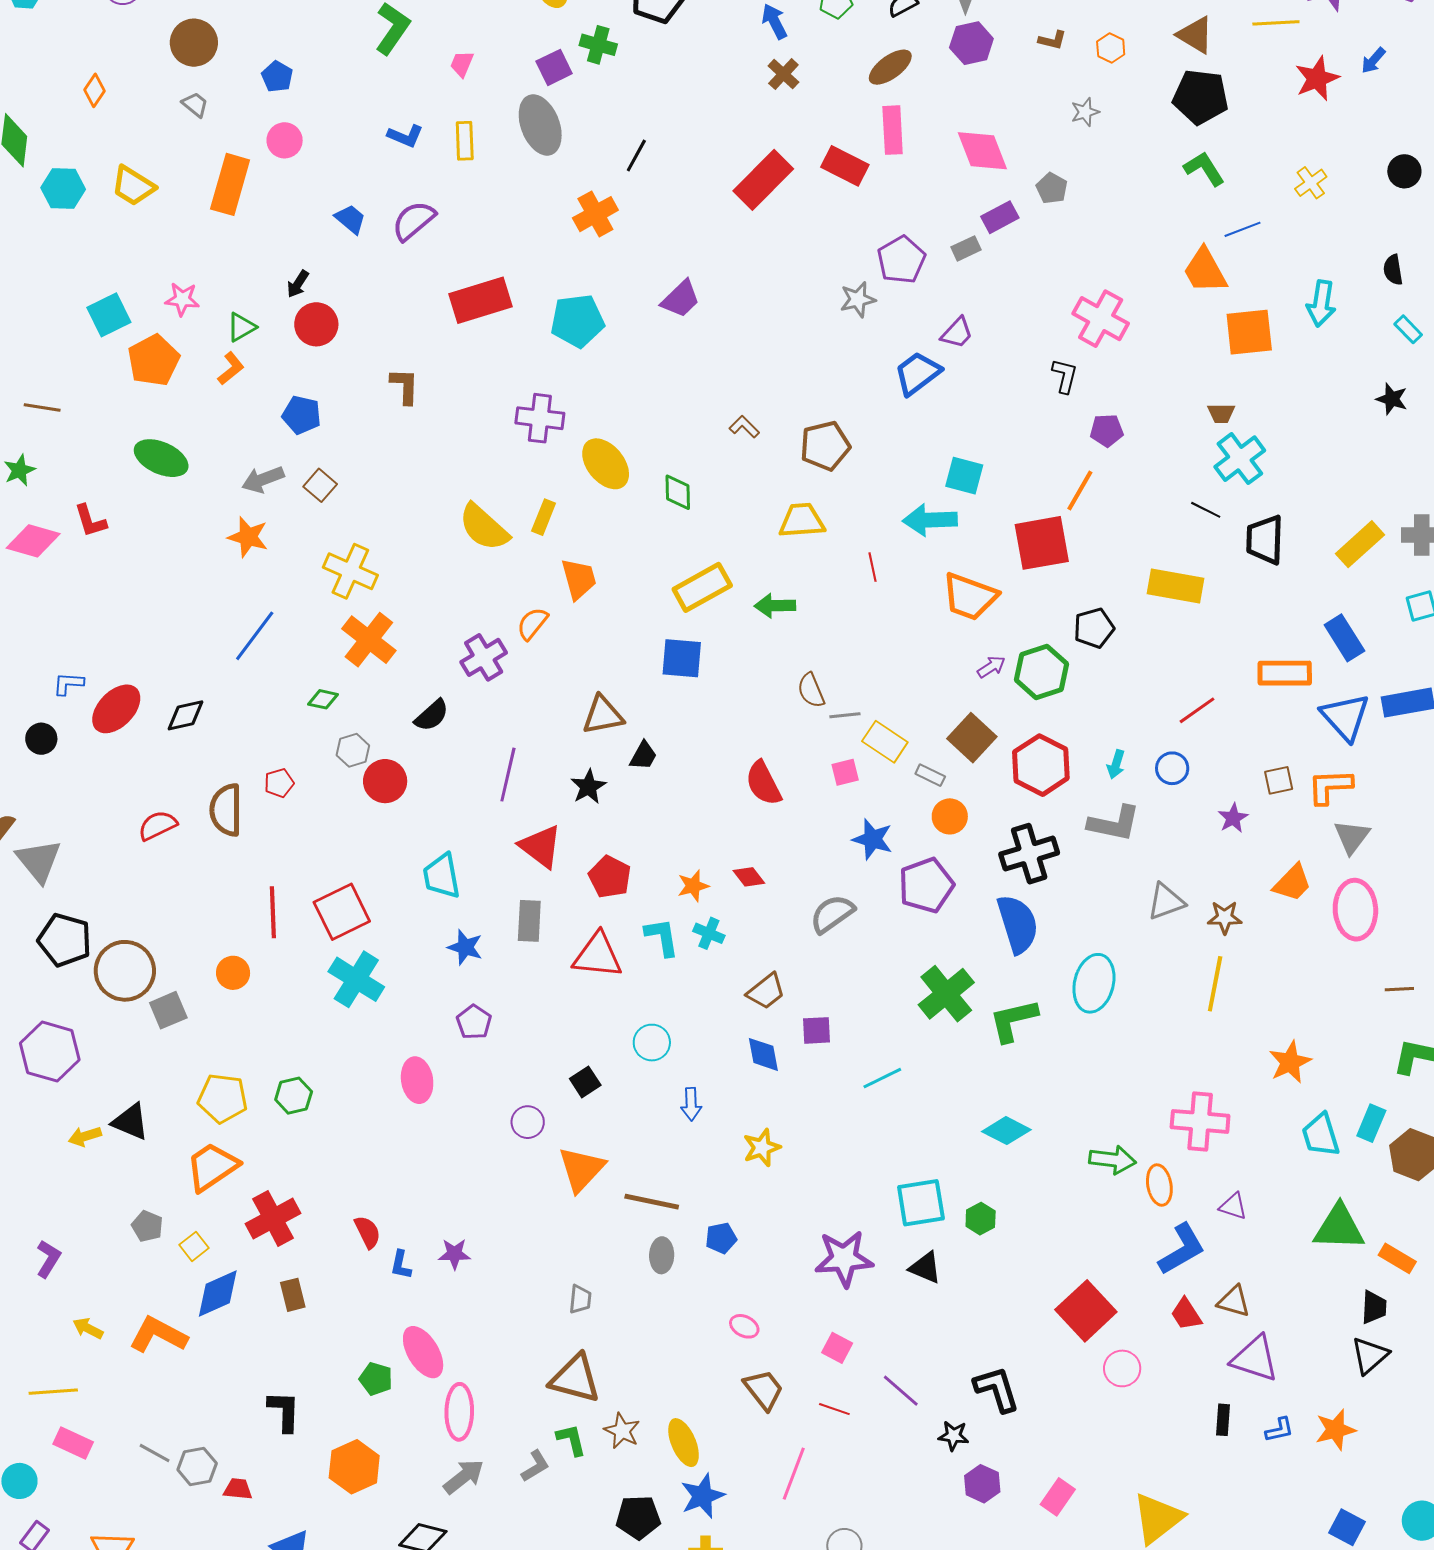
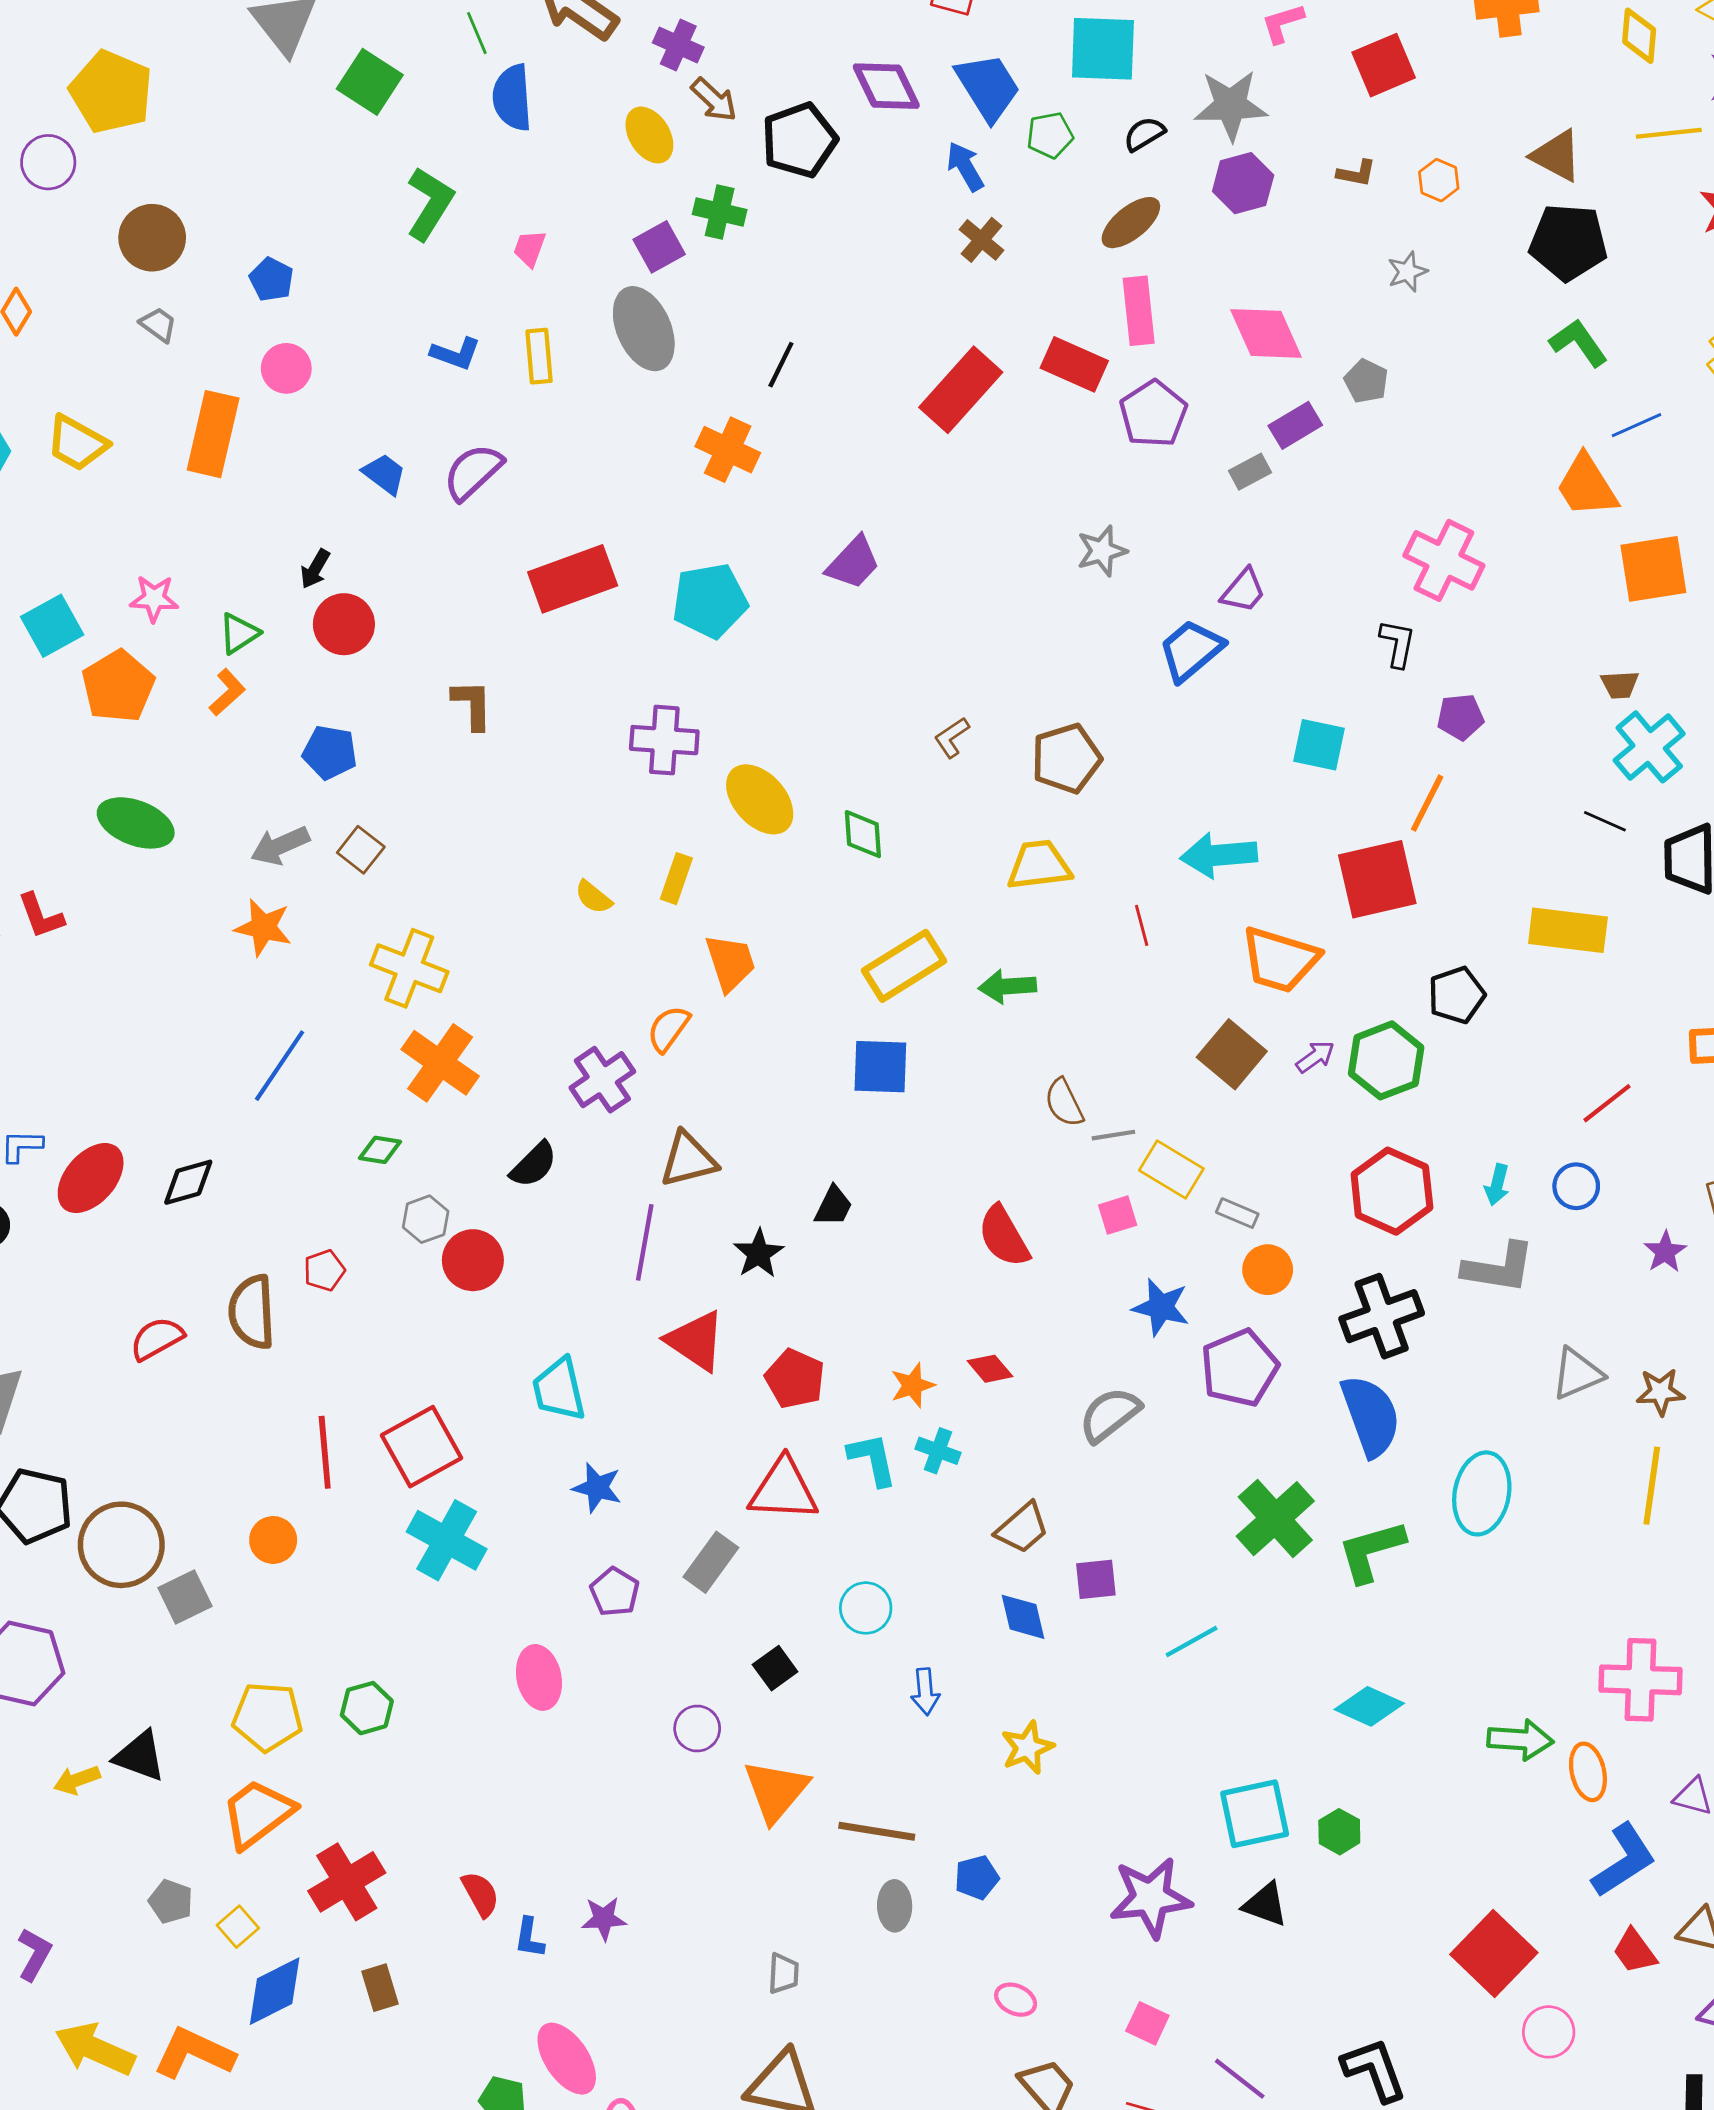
orange cross: (595, 214) -> (728, 450), turned -33
purple pentagon: (901, 260) -> (1153, 414), moved
brown L-shape: (744, 427) -> (952, 737), turned -76
cyan square: (964, 476) -> (1319, 745), moved
yellow semicircle: (484, 527) -> (593, 897), size x0.5
brown triangle: (603, 715) -> (688, 1160), moved
brown square: (972, 738) -> (1232, 1054), moved
gray rectangle: (529, 921) -> (711, 1562), moved, turned 36
yellow arrow: (88, 1328) -> (95, 2049), size x1.8

